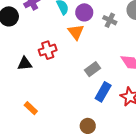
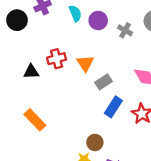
orange triangle: (76, 32) -> (85, 63), moved
orange rectangle: (31, 108) -> (35, 120), size x1.5

